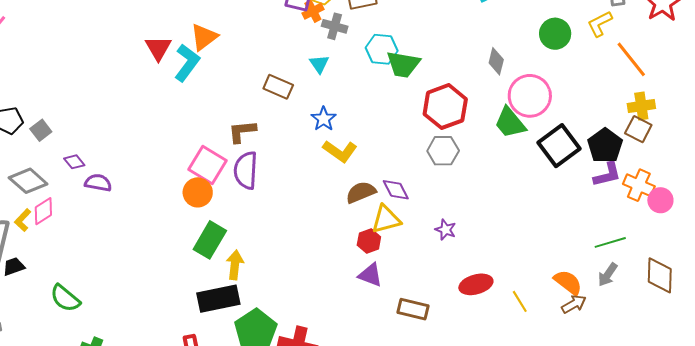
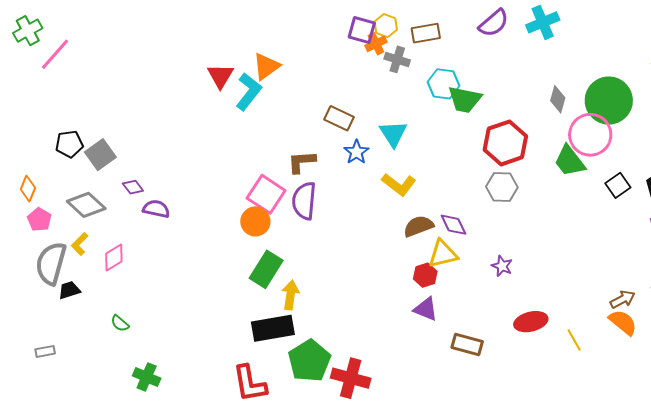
green circle: (555, 34) -> (609, 101), moved, size x1.5
cyan triangle: (319, 64) -> (393, 134), moved, size x1.4
blue star: (324, 119) -> (356, 152), moved
gray square: (41, 130) -> (100, 155), size x1.4
black square: (559, 146) -> (618, 185), size x0.6
pink diamond: (43, 211) -> (114, 257), moved
green semicircle: (65, 298) -> (120, 323), size x0.6
brown arrow: (574, 304) -> (623, 299), moved

